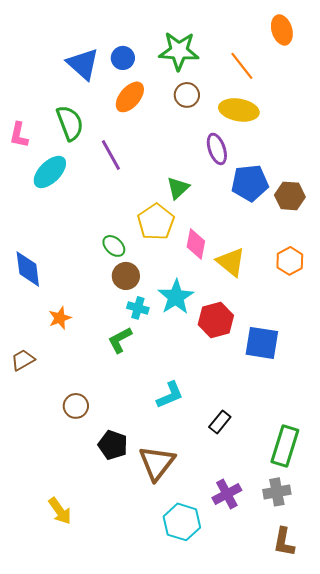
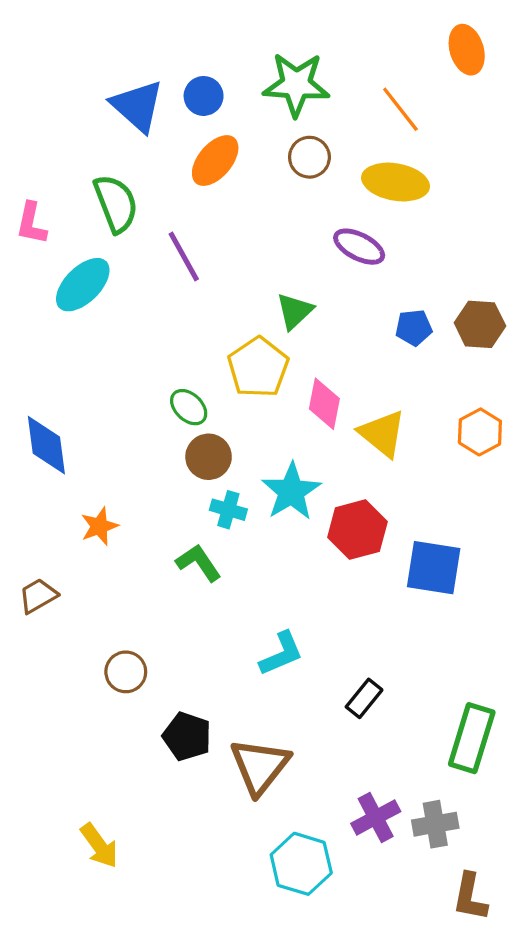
purple ellipse: (217, 149) -> (359, 247), turned -44
blue pentagon: (250, 183) -> (414, 328), moved, size x0.6
green L-shape: (120, 340) -> (199, 563), turned 84
gray cross: (277, 492) -> (435, 824), moved

